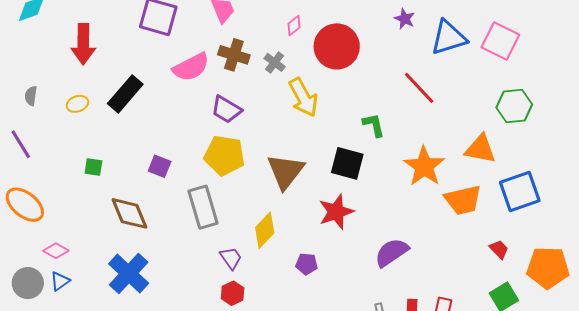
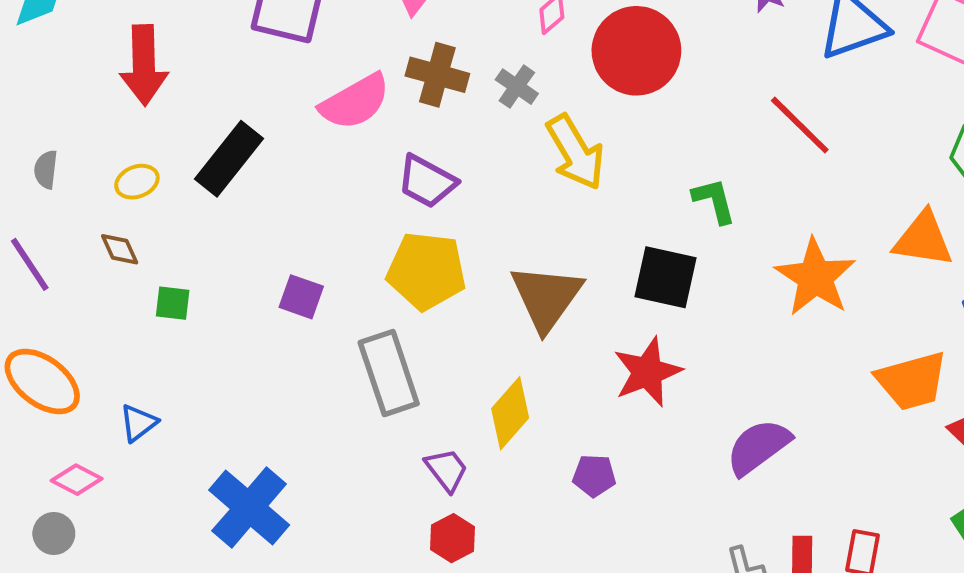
orange trapezoid: (463, 200) -> (912, 381), moved
brown diamond: (129, 213) -> (120, 249), moved, size x0.5
pink diamond: (56, 251) -> (77, 480), moved
blue triangle: (60, 281) -> (138, 423), moved
gray circle: (28, 283) -> (54, 534), size x0.7

